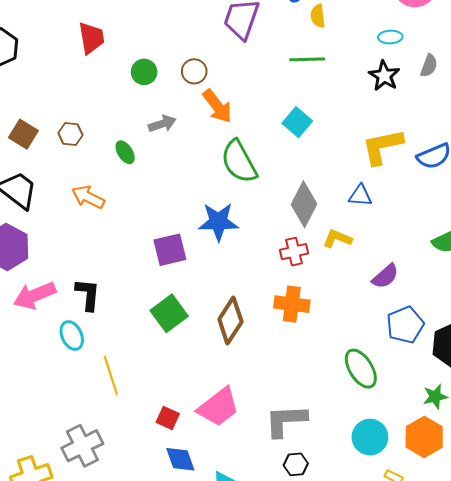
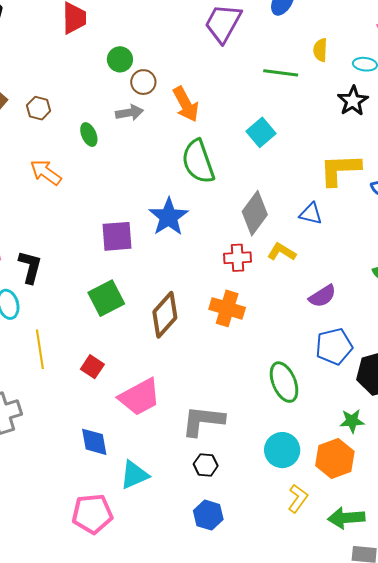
yellow semicircle: (318, 16) -> (320, 50), moved
brown circle: (194, 71) -> (143, 82), moved
blue star: (218, 222) -> (169, 217), turned 30
red square: (168, 418) -> (92, 367), moved

